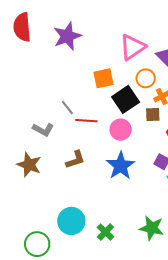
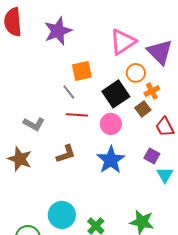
orange square: (103, 78) -> (82, 71), moved
gray line: (67, 107) -> (69, 92), moved
brown square: (153, 115) -> (143, 109), turned -35

